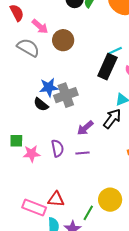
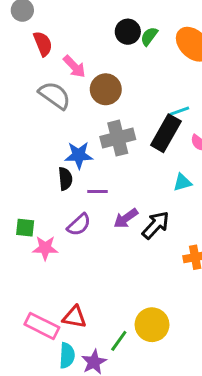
gray cross: (66, 95) -> (118, 138), moved
black semicircle: (41, 104) -> (65, 179), turned -140
black arrow: (112, 119) -> (156, 225), moved
purple semicircle: (57, 148) -> (79, 225), moved, turned 54
purple line: (83, 153) -> (98, 191), moved

